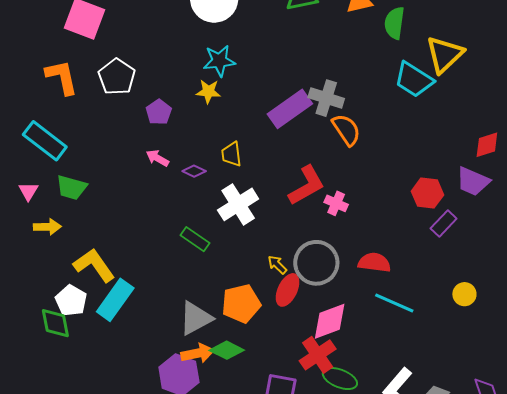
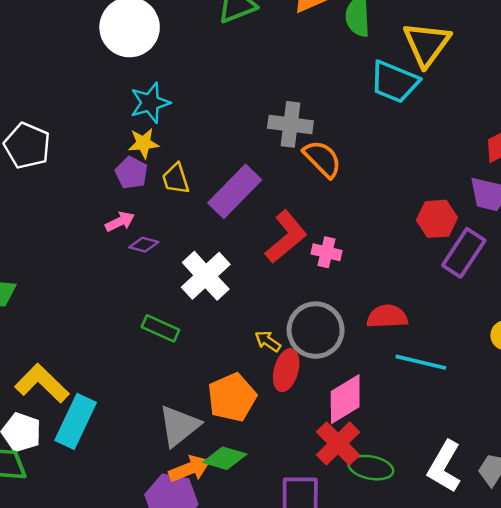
purple rectangle: (290, 109) -> (235, 191), moved
purple pentagon: (159, 112) -> (132, 173), moved
yellow trapezoid: (232, 154) -> (176, 179), moved
pink arrow: (157, 158) -> (120, 222), moved, turned 135
purple rectangle: (444, 224) -> (464, 253), size x1.4

